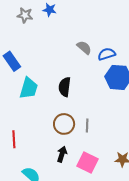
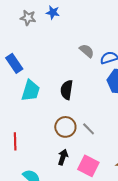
gray line: (87, 125) -> (89, 129), turned -48

